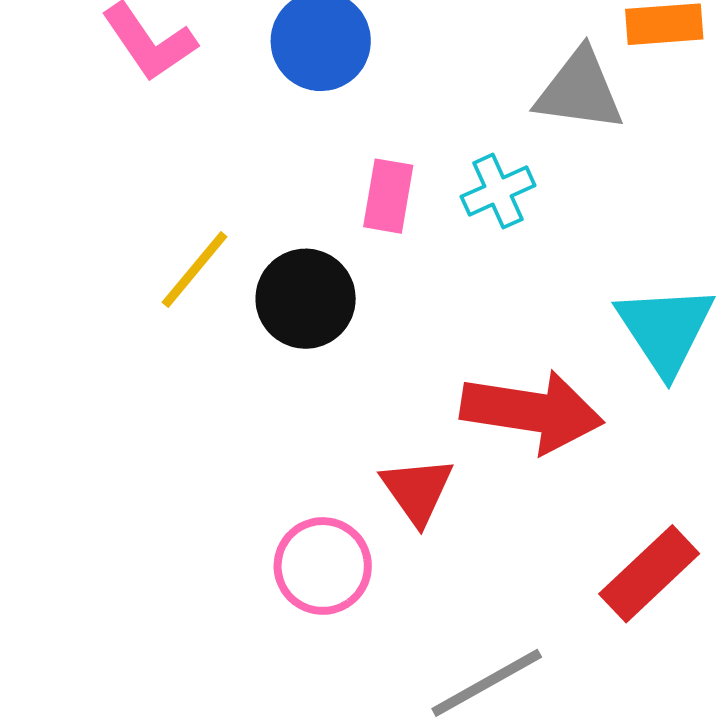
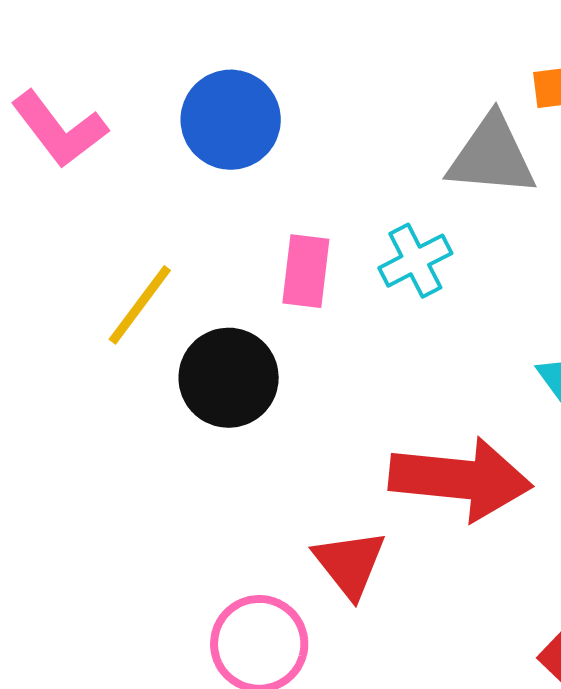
yellow line: (195, 269) -> (140, 305), moved

